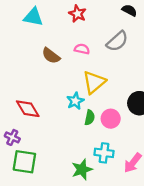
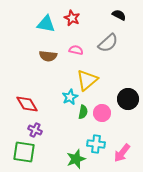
cyan triangle: (33, 17) -> (46, 24), moved
brown semicircle: (51, 56) -> (48, 56), turned -30
purple cross: (12, 137) -> (35, 130), moved

